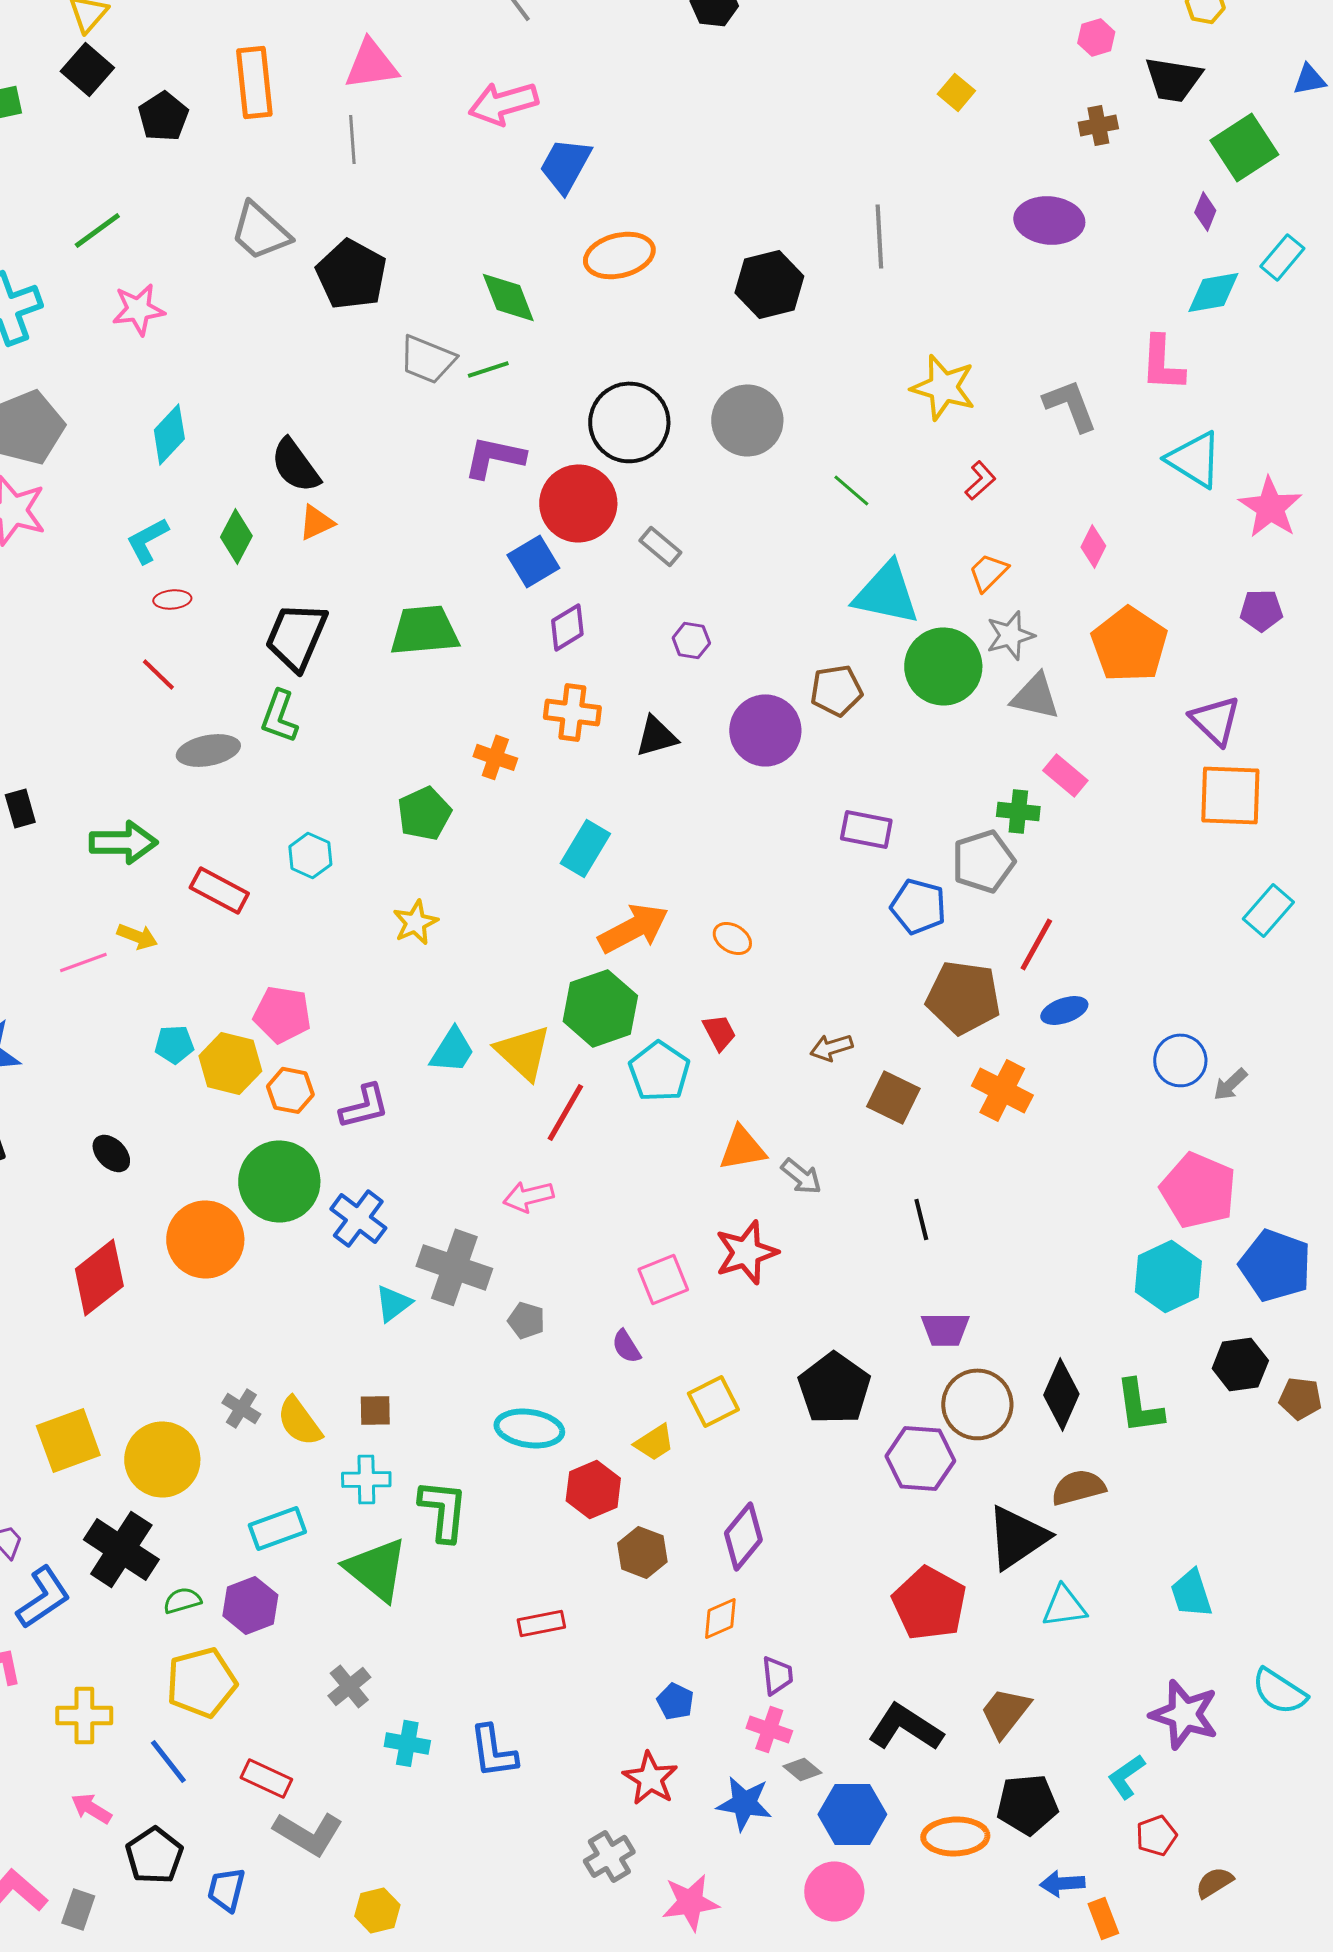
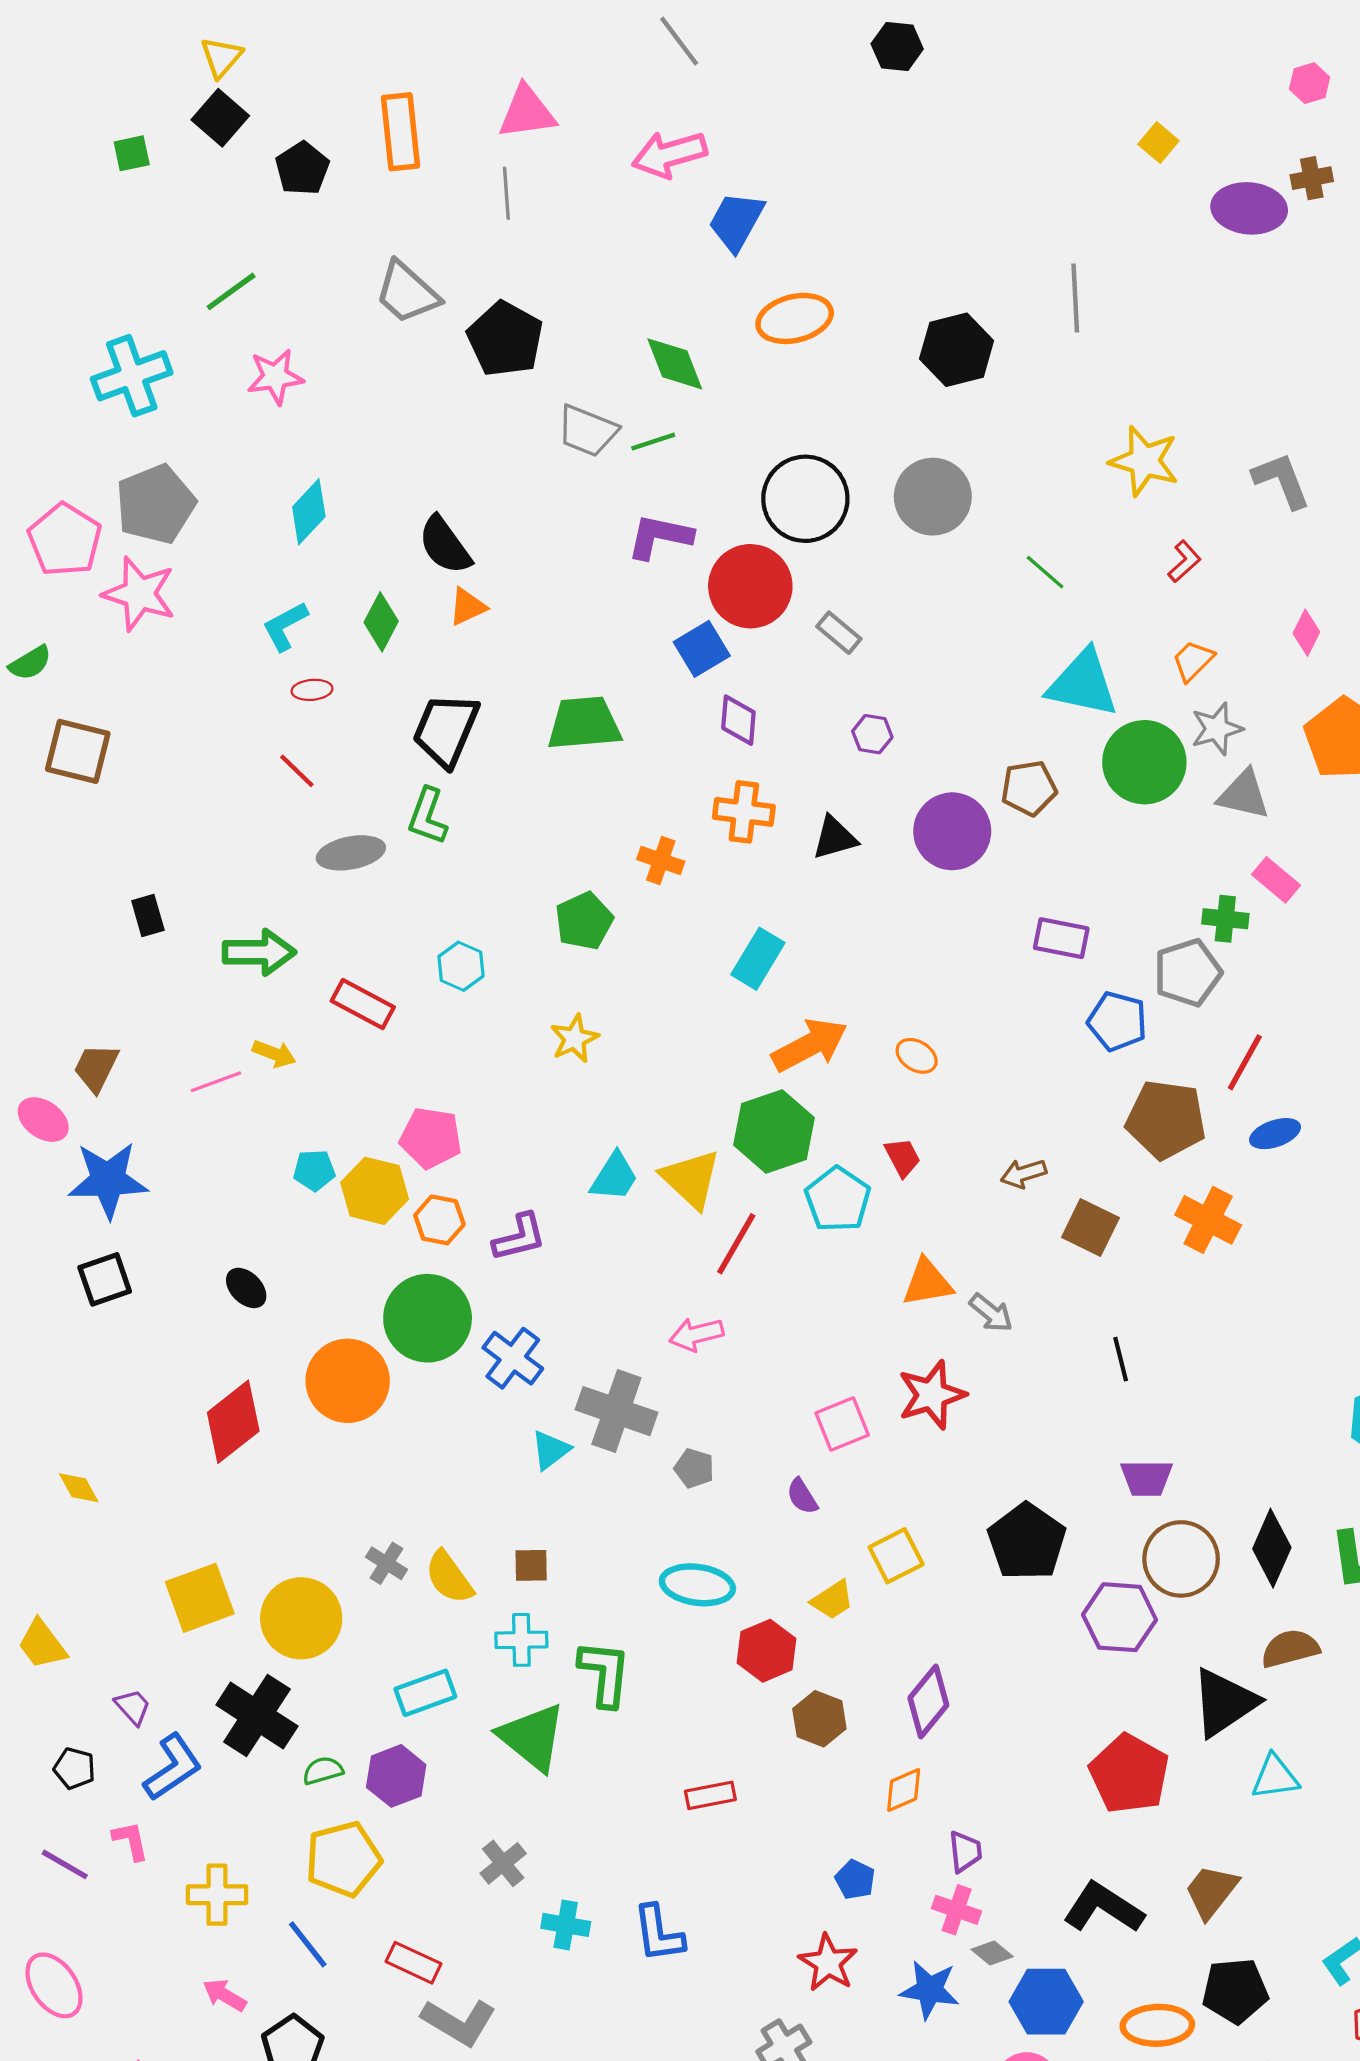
purple ellipse: (1049, 220) -> (1249, 208), moved
purple diamond: (567, 627) -> (738, 720), turned -54

